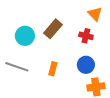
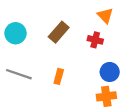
cyan circle: (25, 36) -> (16, 33), moved
blue circle: (86, 65) -> (110, 72), moved

